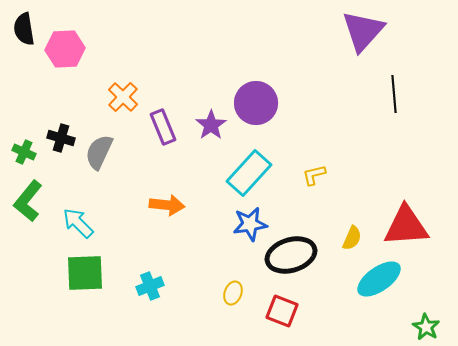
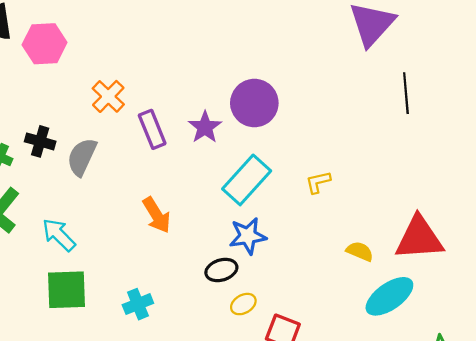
orange arrow: (167, 205) -> (157, 215), turned 52
yellow semicircle: (352, 238) -> (360, 251), turned -90
black ellipse: (291, 255) -> (221, 270), moved, size x0.6
yellow ellipse: (233, 293) -> (243, 304), moved, turned 40

